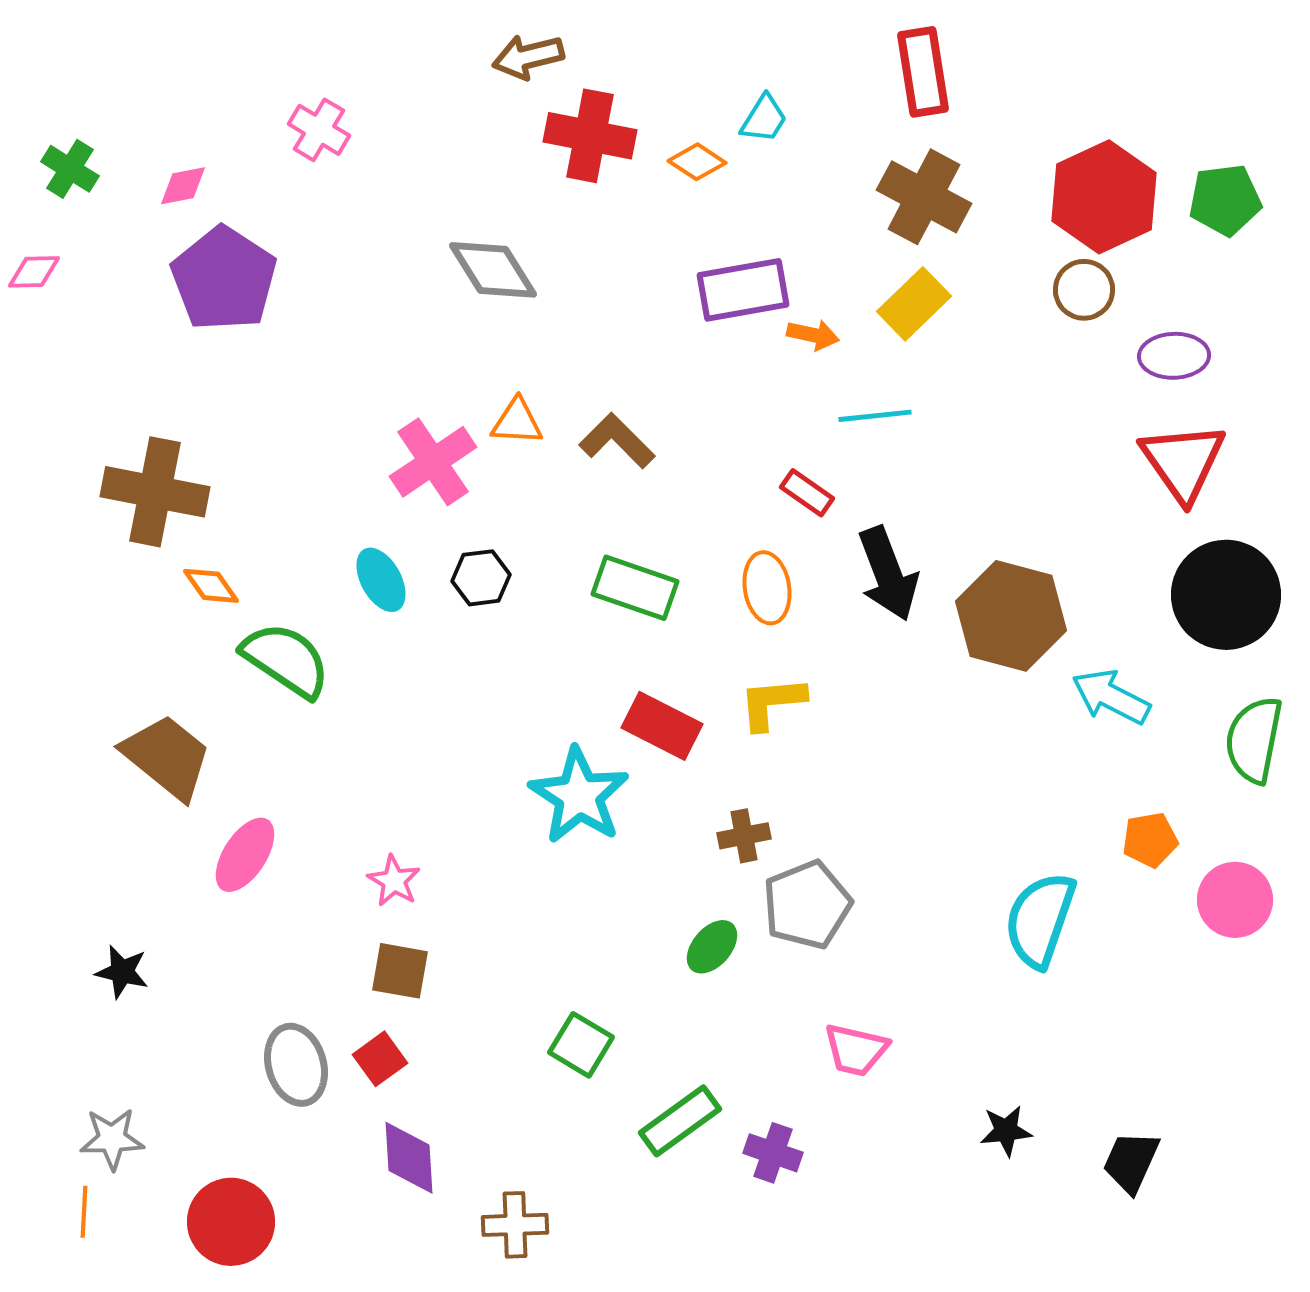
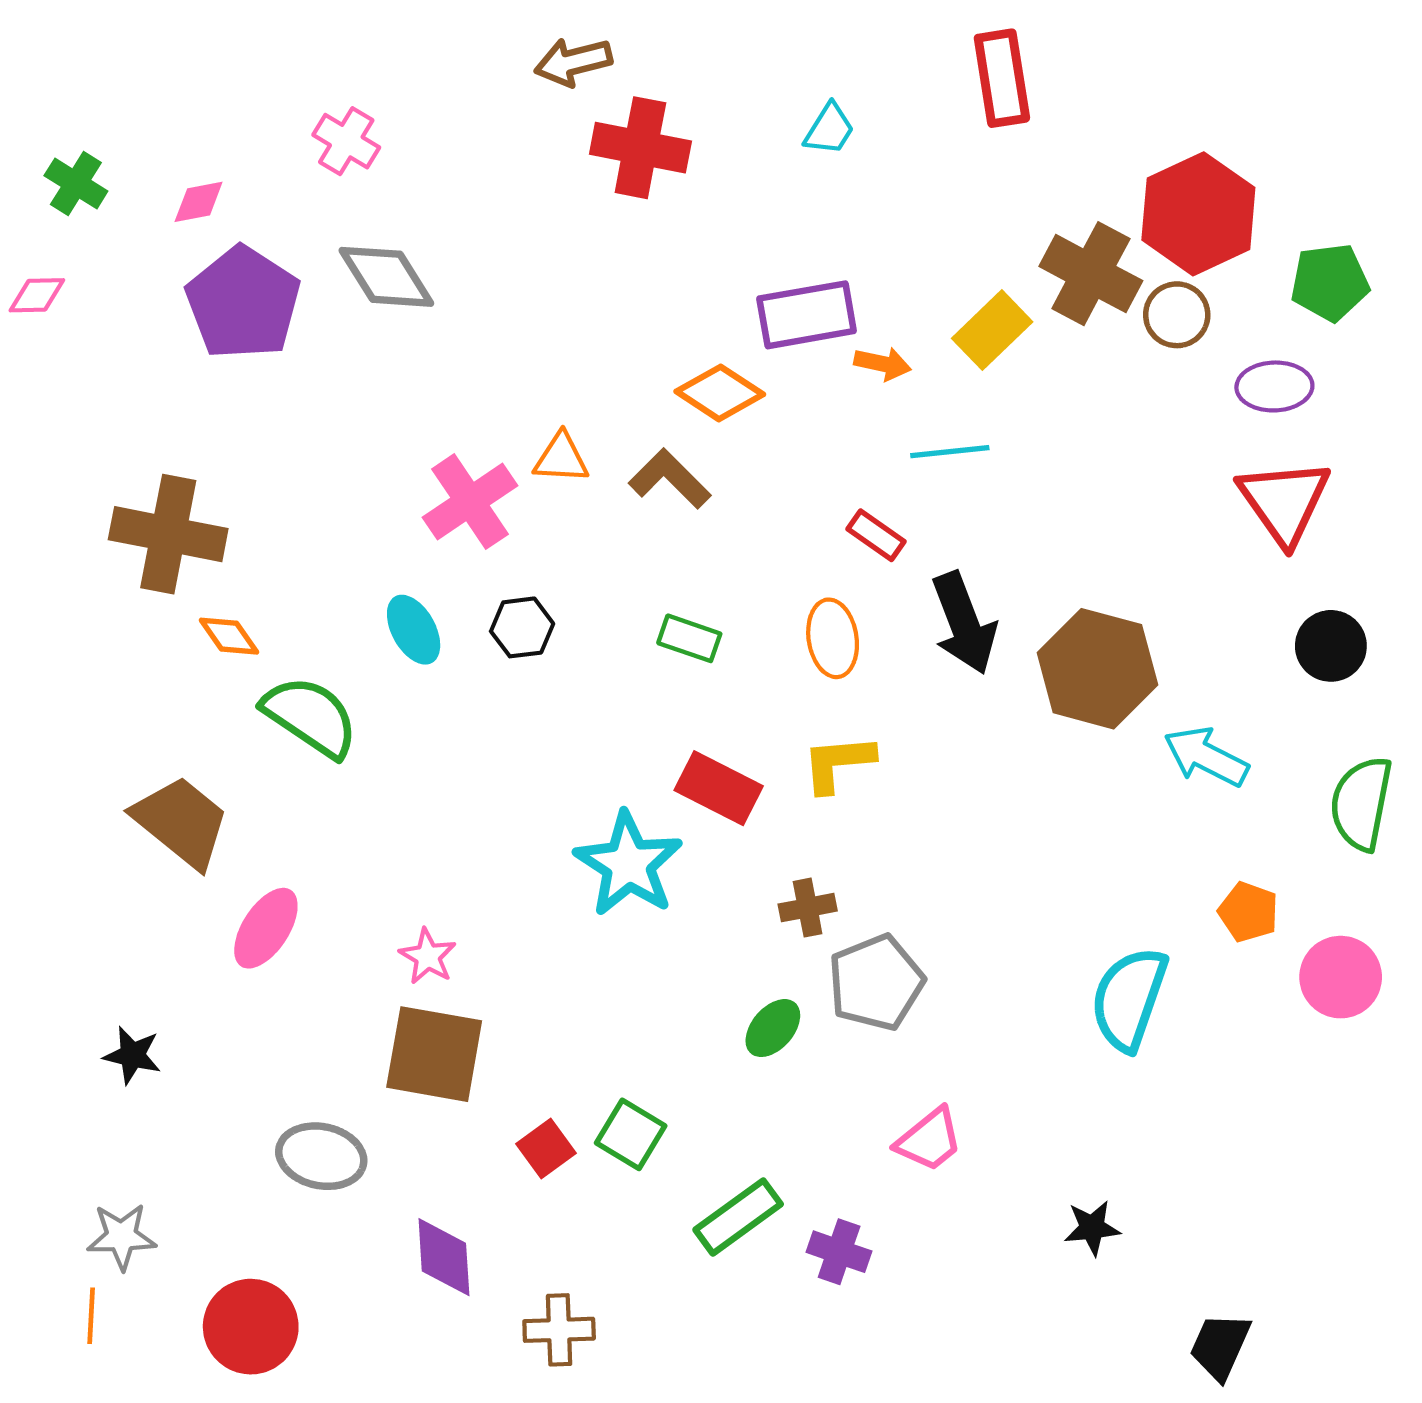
orange diamond: (697, 162) -> (720, 393), moved, size x1.4
brown cross: (924, 197) -> (1091, 274), moved
green pentagon: (1225, 200) -> (1330, 282), moved
gray diamond: (493, 270) -> (386, 277), moved
green rectangle: (635, 588) -> (689, 638), size x0.7
black circle: (1226, 595) -> (1331, 646), size x0.6
orange pentagon: (1150, 840) -> (1248, 912), turned 30
brown square: (400, 971) -> (434, 1054), size x1.6
pink trapezoid: (856, 1050) -> (929, 1140), turned -52
red square: (380, 1059) -> (546, 1149), moved
gray ellipse: (296, 1065) -> (321, 1156), turned -62
black trapezoid: (1131, 1162) -> (1220, 1346), moved

